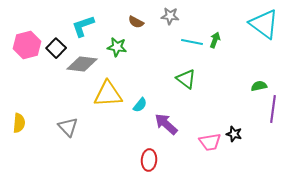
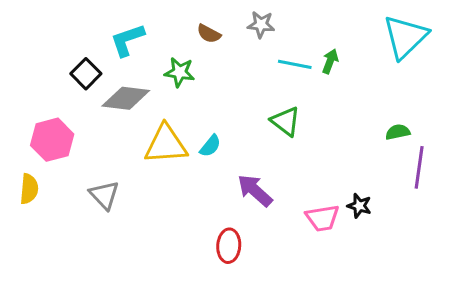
cyan triangle: (264, 24) -> (405, 37), turned 40
pink hexagon: (27, 45) -> (52, 140), moved
cyan semicircle: (140, 105) -> (210, 146), moved

